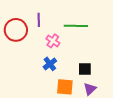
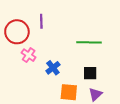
green line: (76, 26) -> (89, 42), moved
pink cross: (53, 41) -> (29, 55), moved

